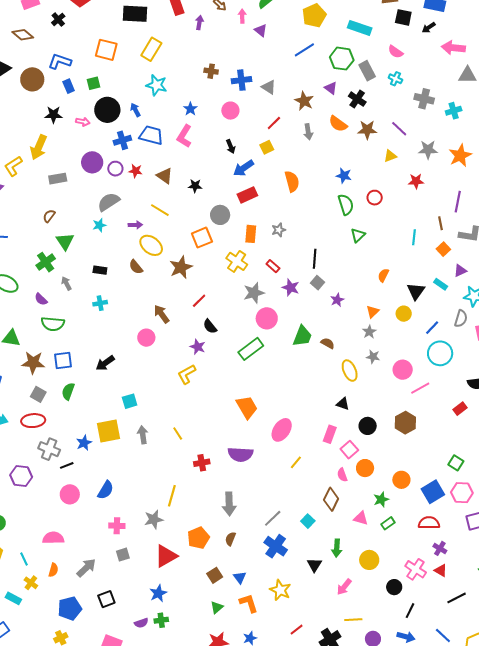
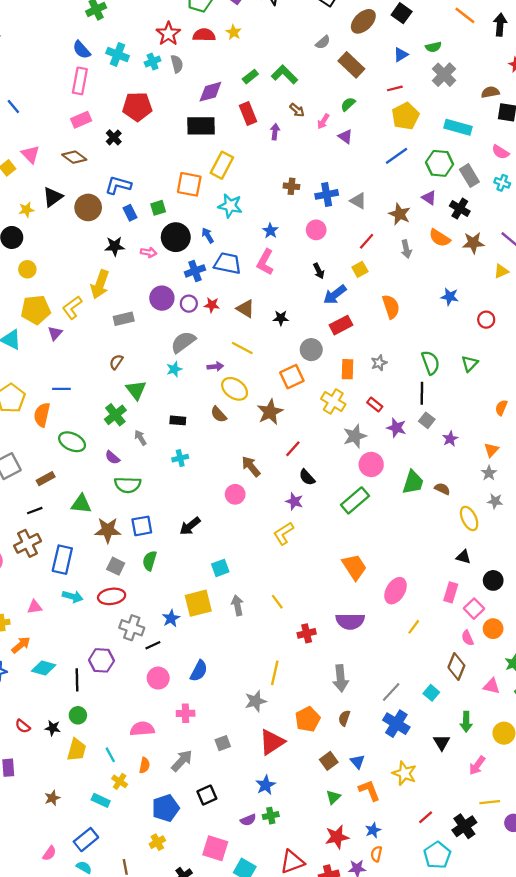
pink arrow: (242, 16) -> (323, 121), turned -144
orange square: (106, 50) -> (189, 184), moved
green semicircle: (346, 205) -> (431, 363), moved
pink cross: (117, 526) -> (186, 713), moved

